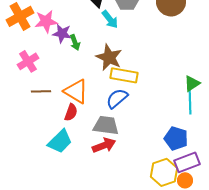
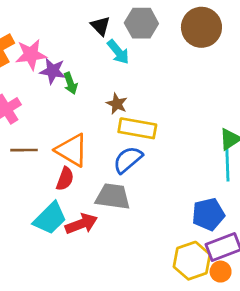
brown star: (109, 57) -> (117, 104), size x0.6
blue pentagon: (176, 138) -> (208, 214), turned -30
red arrow: (104, 145) -> (81, 224), moved

